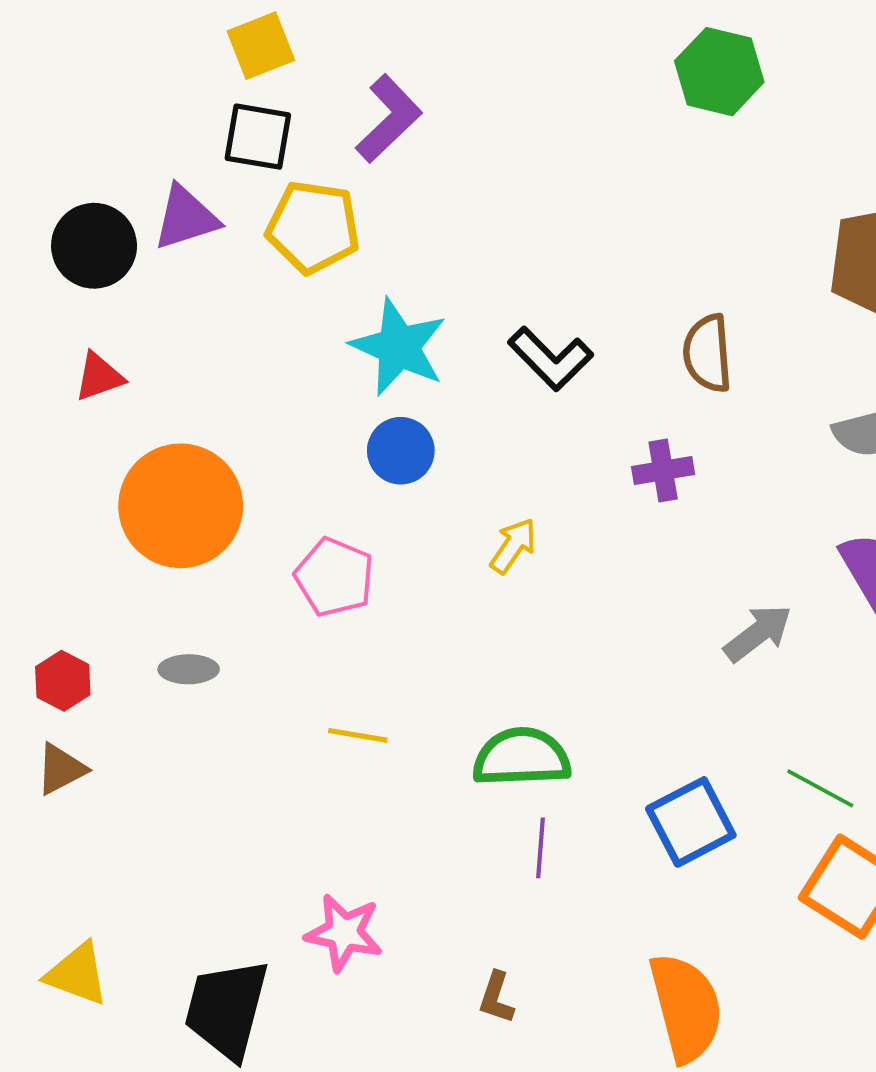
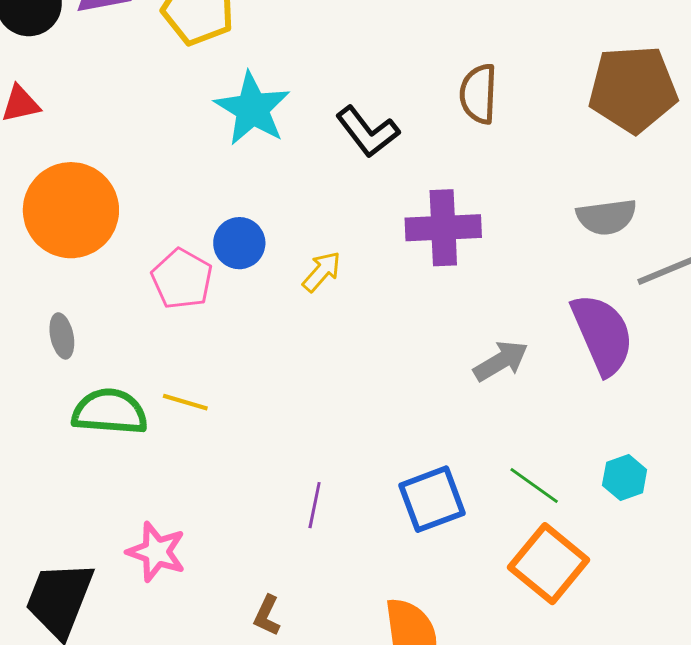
brown semicircle: (707, 353) -> (478, 94), moved
blue circle: (401, 451) -> (239, 243), moved
purple cross: (663, 470) -> (443, 228), size x1.6
gray ellipse: (189, 669) -> (62, 336), turned 72
green semicircle: (522, 757) -> (110, 412), moved

